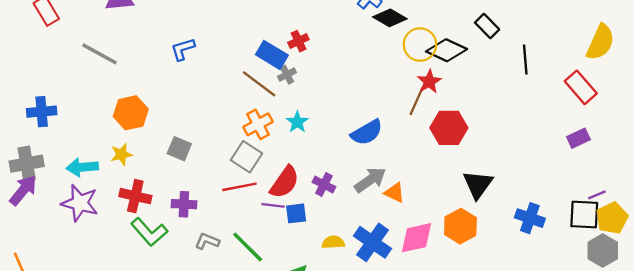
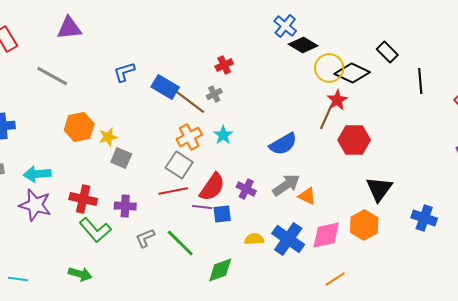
blue rectangle: (272, 55) -> (165, 87), moved
yellow star: (121, 154) -> (108, 137), moved
gray L-shape: (207, 241) -> (145, 238), turned -45

